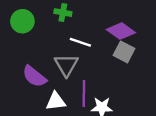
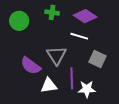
purple diamond: (121, 31) -> (85, 16), moved
white line: (80, 42) -> (79, 36), moved
gray square: (124, 52) -> (98, 59), moved

